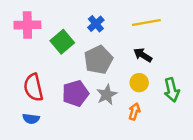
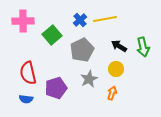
yellow line: (146, 23) -> (105, 19), moved
green arrow: (172, 90) -> (143, 47), moved
purple pentagon: (75, 93) -> (56, 88), moved

